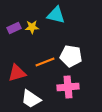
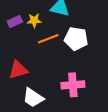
white pentagon: (71, 56) -> (76, 39), moved
orange line: (45, 62) -> (48, 39), moved

